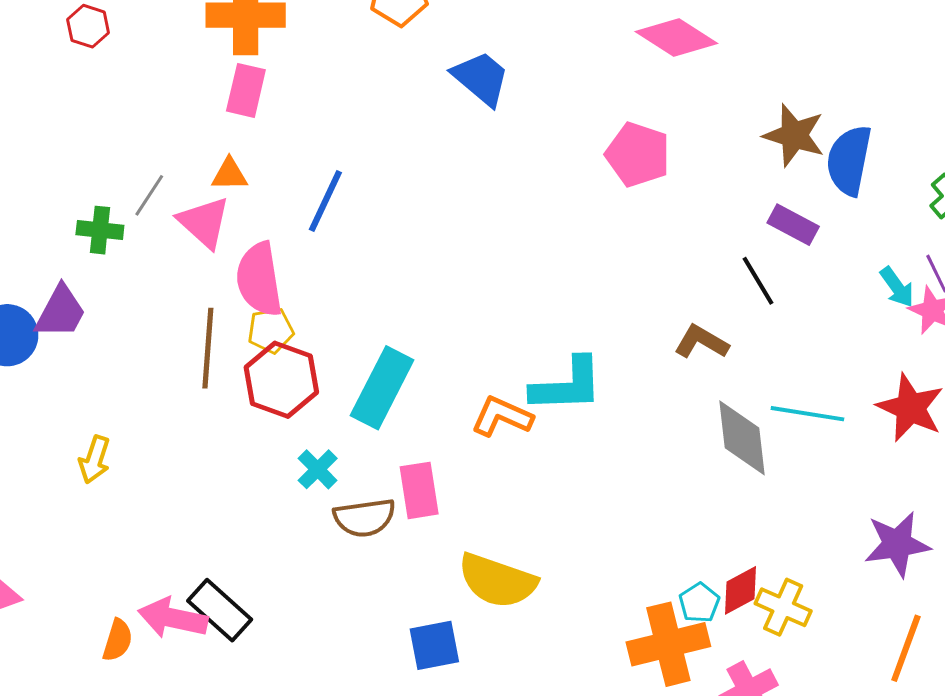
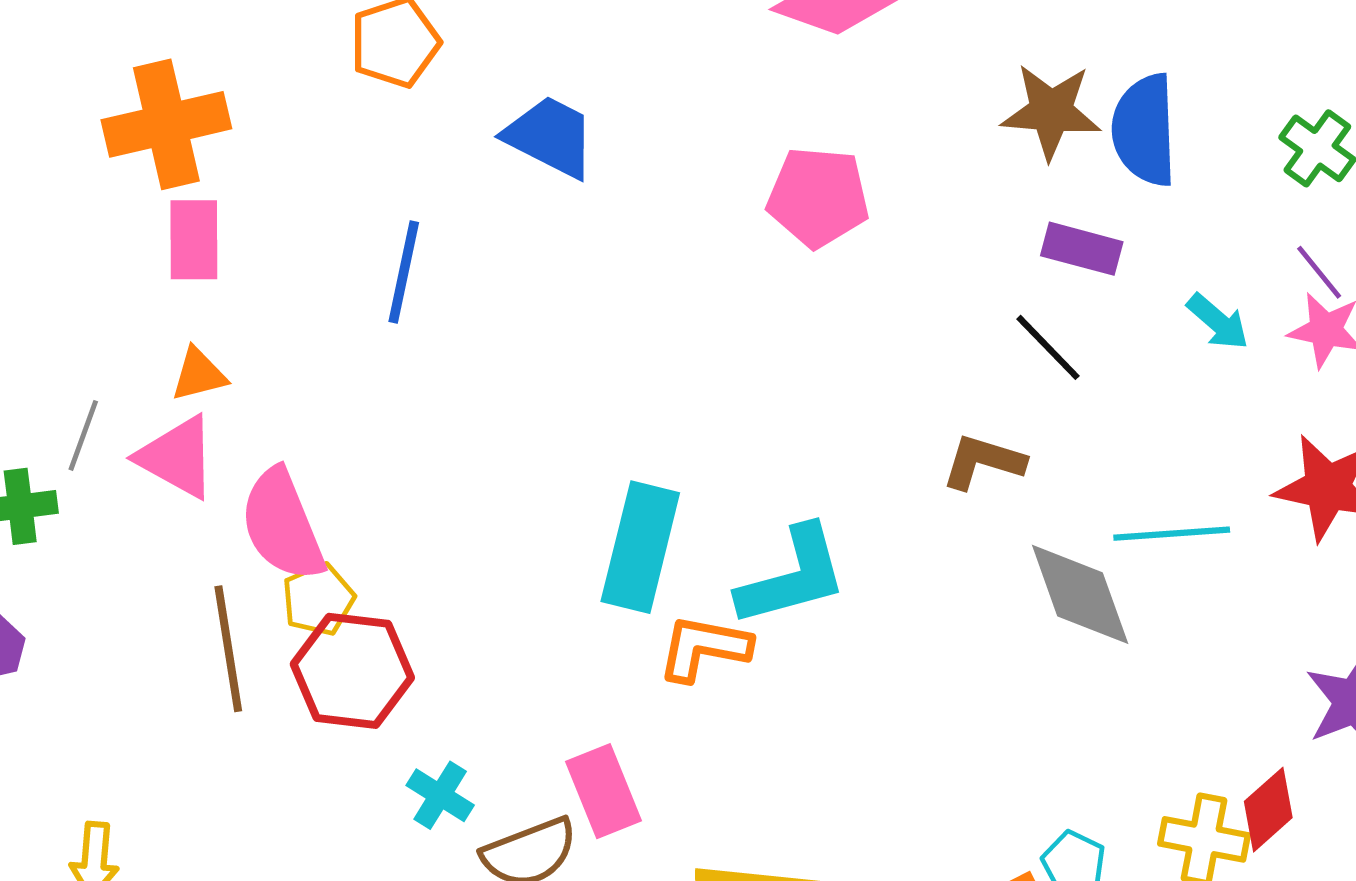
blue line: (325, 201) -> (404, 272), moved
cyan arrow: (897, 287) -> (1218, 322), moved
cyan rectangle: (382, 388) -> (640, 547), moved
red diamond: (740, 590) -> (1268, 810), moved

